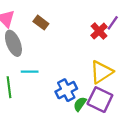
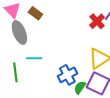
brown rectangle: (41, 23) -> (35, 13), moved

